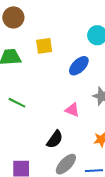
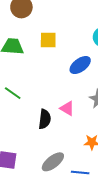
black semicircle: (55, 139) -> (45, 119), moved, turned -36

